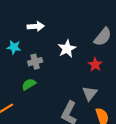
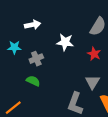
white star: (67, 49) -> (65, 42), turned -30
green semicircle: (29, 84) -> (33, 81), turned 64

